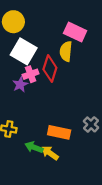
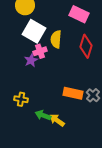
yellow semicircle: (66, 51) -> (56, 39), moved
red diamond: (50, 69) -> (86, 46), moved
orange rectangle: (59, 132) -> (73, 93), moved

